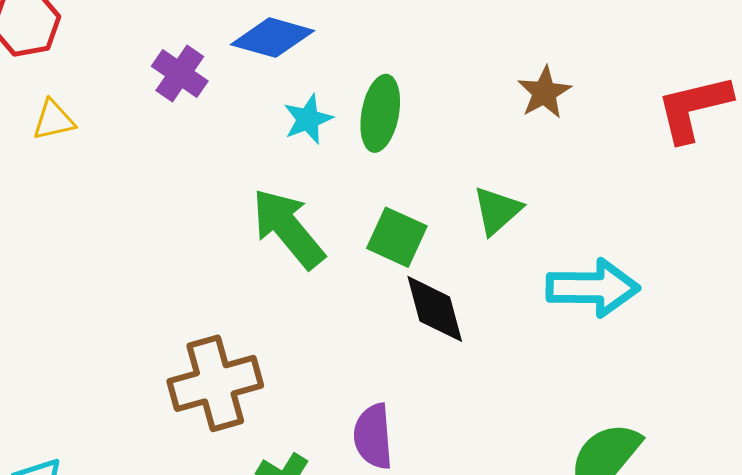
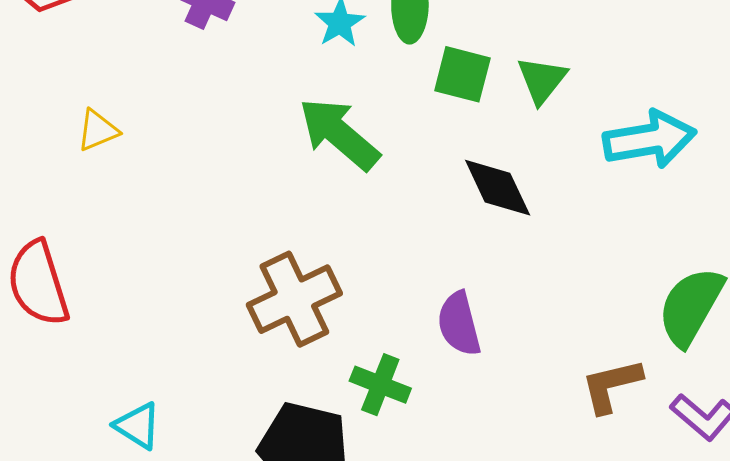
yellow triangle: (54, 120) -> (98, 130), moved
green square: (397, 237) -> (462, 74), moved

